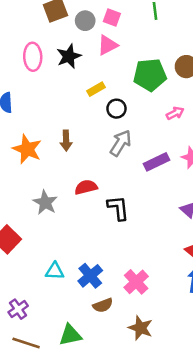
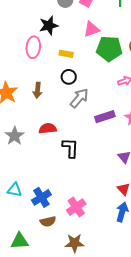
pink triangle: (108, 45) -> (92, 29), moved
pink ellipse: (33, 57) -> (33, 47), moved
yellow rectangle: (96, 89) -> (66, 54), turned 32
black circle: (116, 109) -> (69, 77), moved
brown star: (140, 328) -> (75, 243), turned -30

